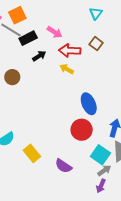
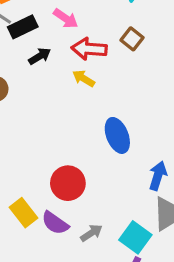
red circle: (82, 130) -> (68, 183), moved
cyan square: (100, 155) -> (135, 237), moved
purple semicircle: (63, 166) -> (55, 223), moved
gray arrow: (104, 170) -> (91, 233), moved

